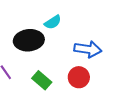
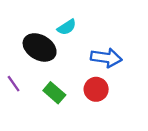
black ellipse: (29, 40) -> (40, 47), turned 36

